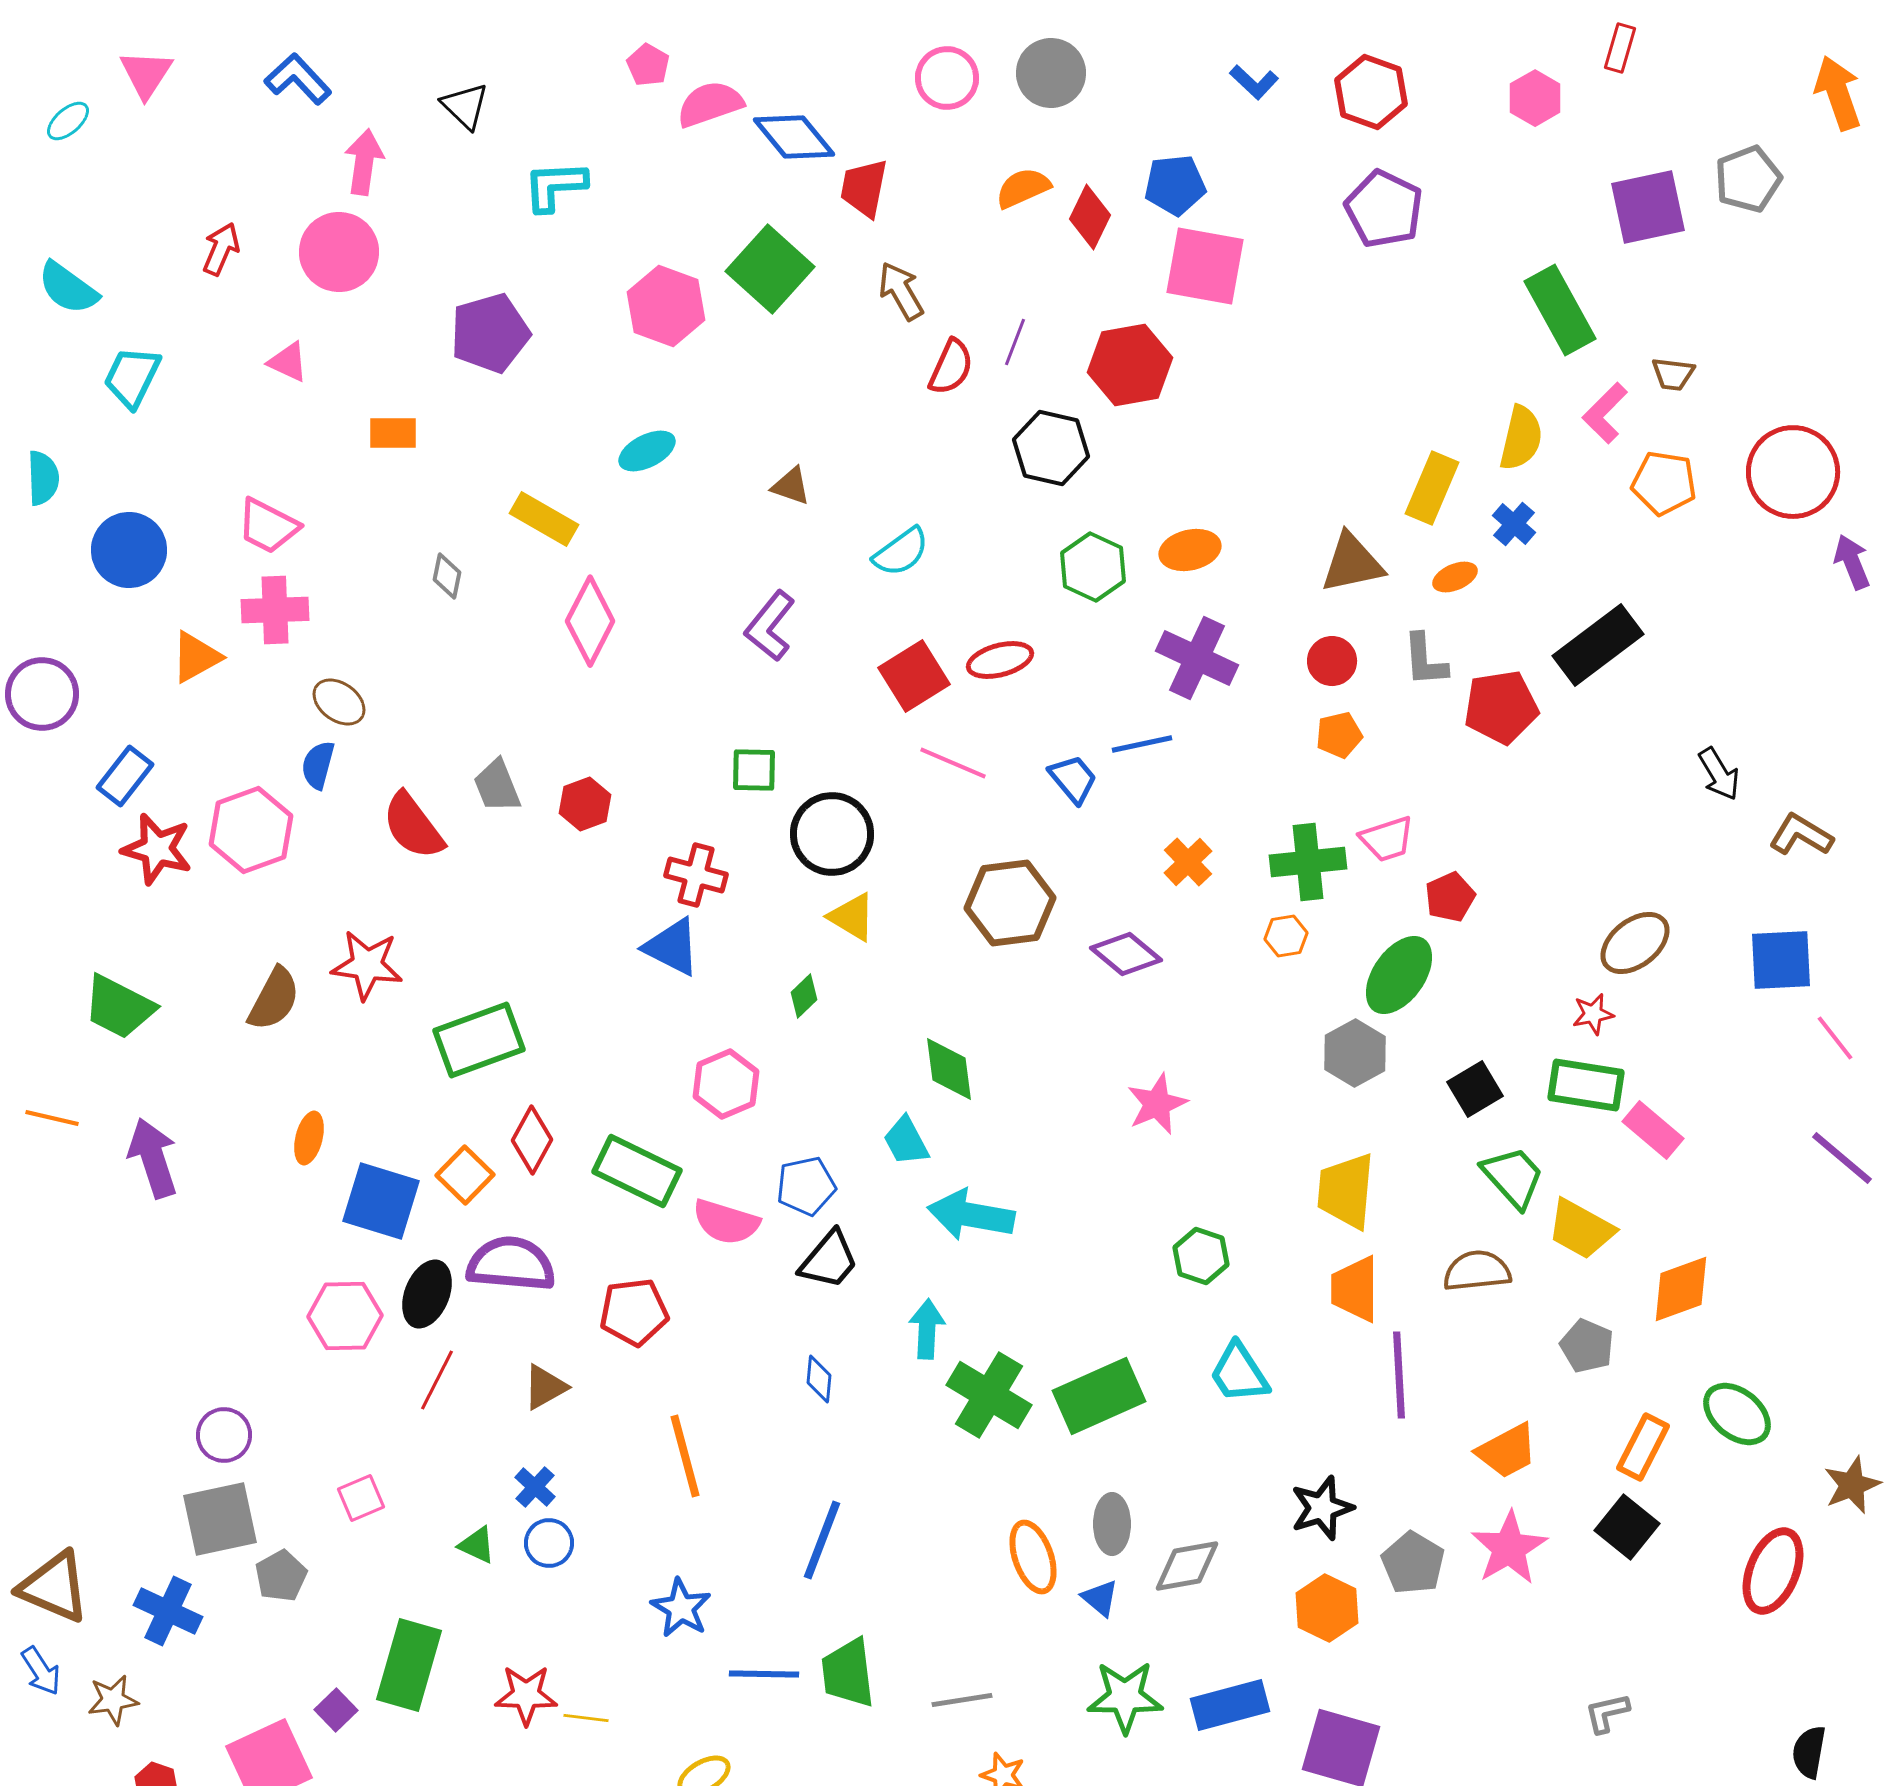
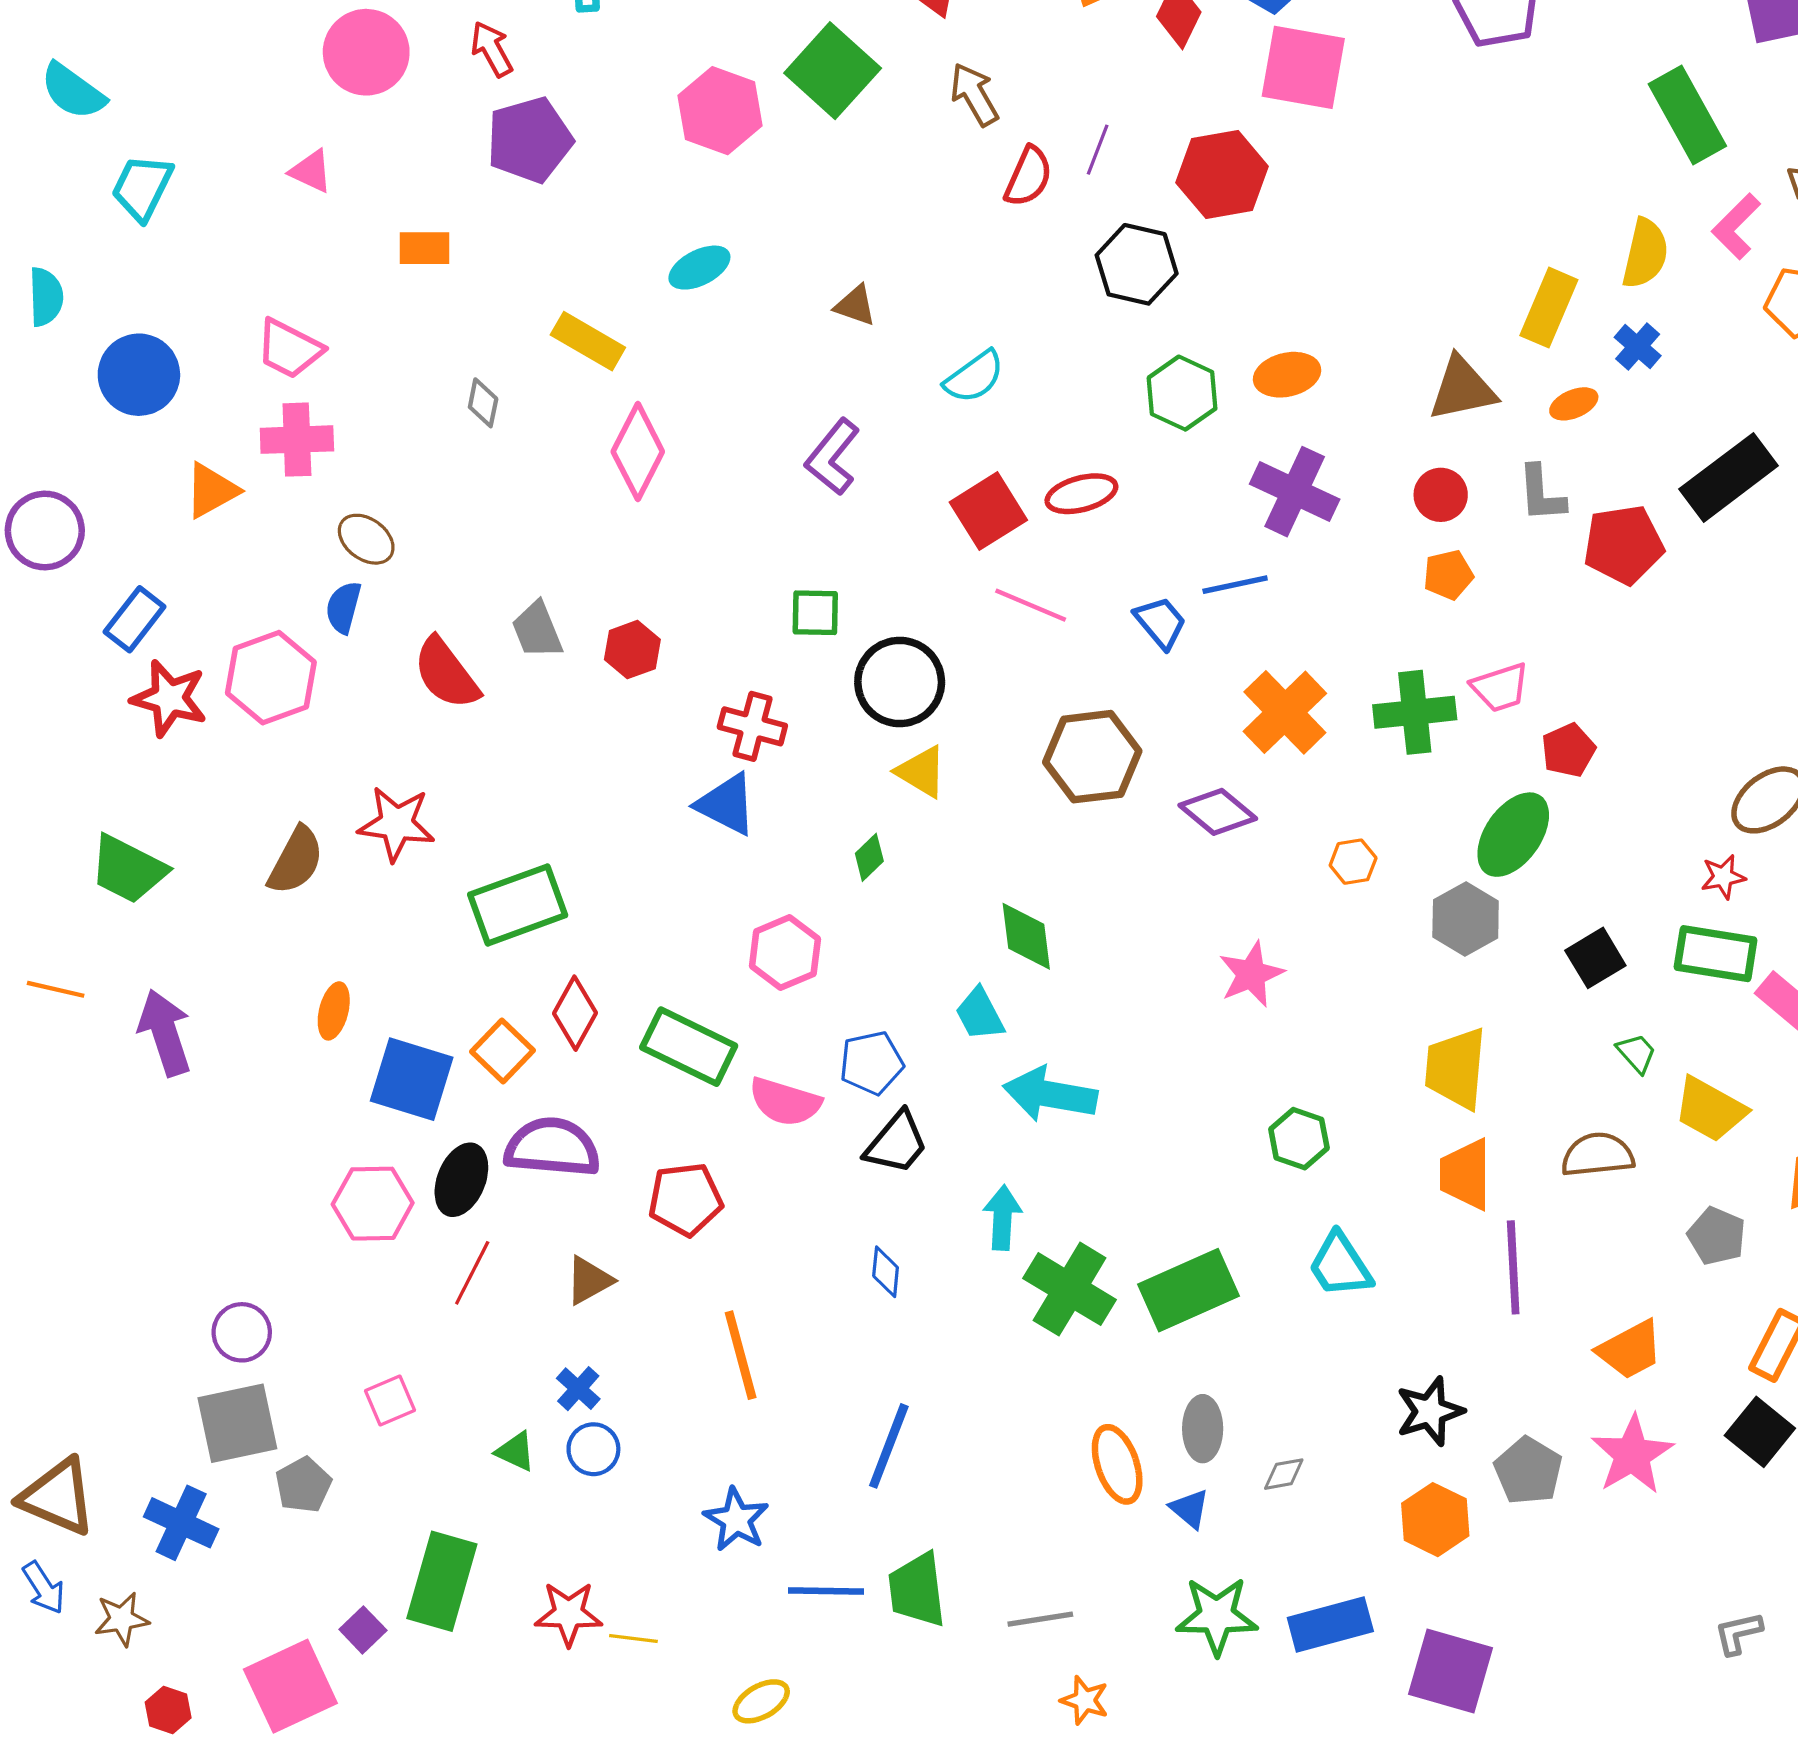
red arrow: (221, 249) -> (492, 49), moved, turned -52
orange cross: (1188, 862) -> (1285, 712), size x1.6
orange hexagon: (1286, 936) -> (1353, 862), moved
green trapezoid: (1513, 1177) -> (1637, 1053), size x0.6
gray diamond: (1187, 1566) -> (1284, 1474), size x0.6

